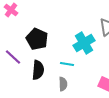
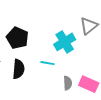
gray semicircle: (63, 84) -> (68, 83), moved

